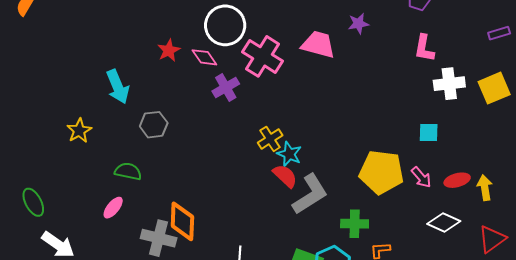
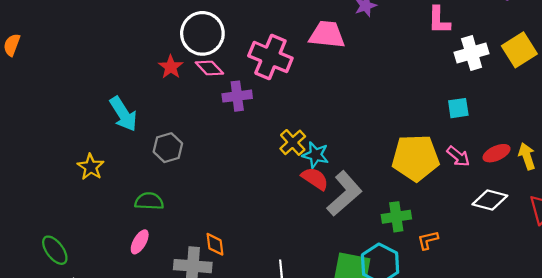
white circle: (225, 25) -> (202, 33), moved
purple cross: (226, 88) -> (237, 96), turned 32
orange diamond: (182, 221) -> (215, 244), size x0.6

